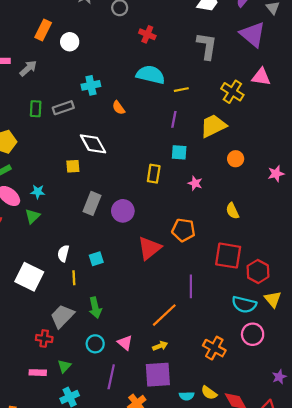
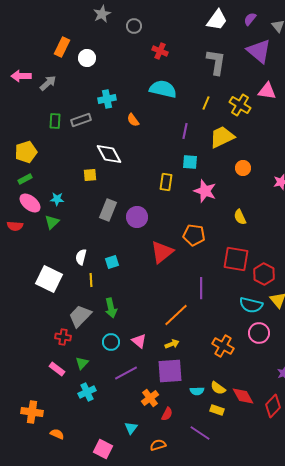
yellow line: (181, 90) -> (206, 103), moved, turned -56
pink star: (195, 183) -> (205, 191), size x1.6
pink rectangle: (38, 373) -> (57, 369), turned 35
purple line: (111, 377) -> (126, 373), turned 50

